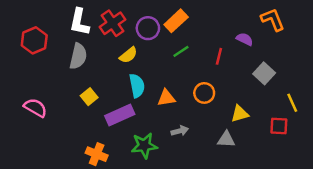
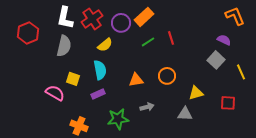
orange L-shape: (273, 20) -> (235, 16), moved
purple semicircle: (245, 39) -> (224, 40), moved
red line: (219, 56) -> (171, 38), moved, turned -32
cyan semicircle: (137, 86) -> (100, 70), moved
yellow square: (89, 97) -> (73, 79), turned -32
yellow line: (292, 103) -> (241, 72), moved
pink semicircle: (35, 108) -> (55, 93), moved
purple rectangle: (120, 115) -> (98, 94), size x0.6

